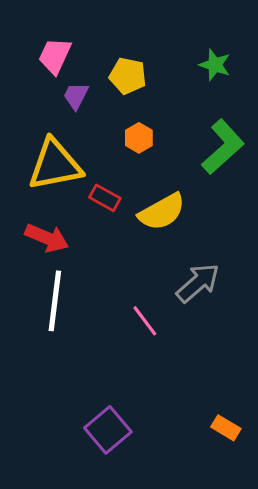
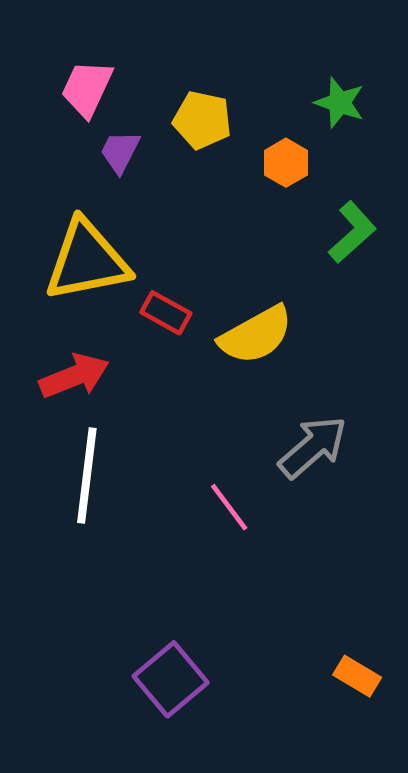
orange hexagon: (139, 138) -> (286, 163), moved
green L-shape: (223, 147) -> (352, 232), size x0.7
red arrow: (47, 238) -> (74, 376), turned -45

